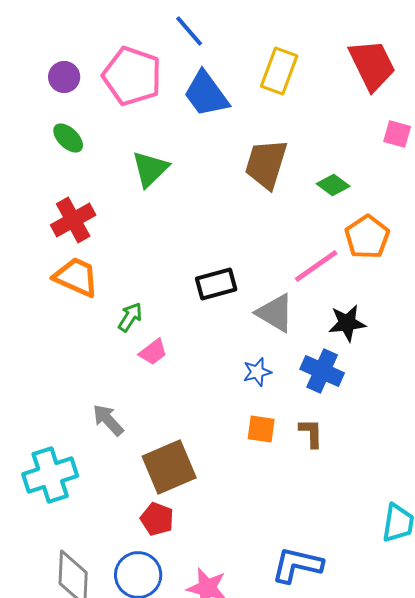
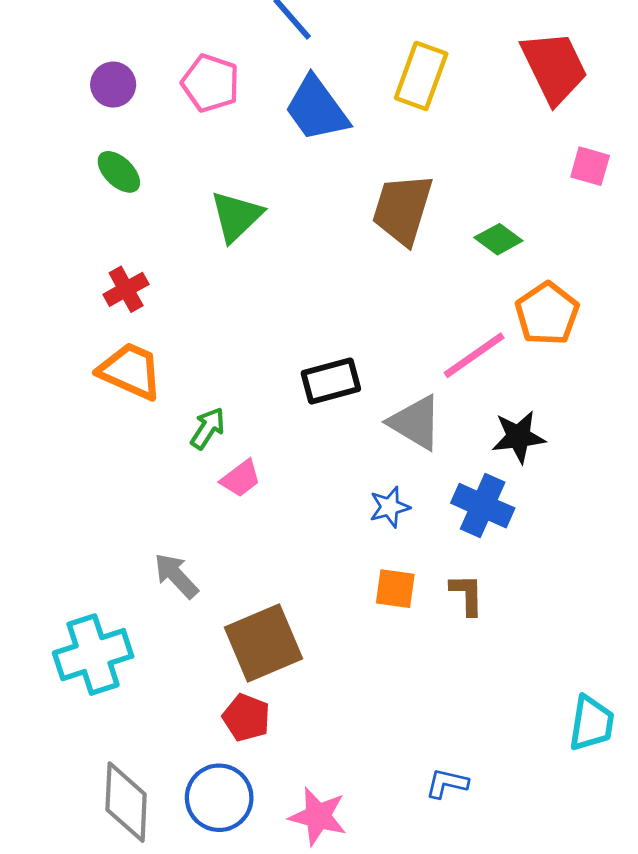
pink pentagon: (132, 76) -> (211, 83), size x0.7
red cross: (73, 220) -> (126, 289), size x0.7
blue L-shape: (297, 565) -> (447, 783), size x0.6

